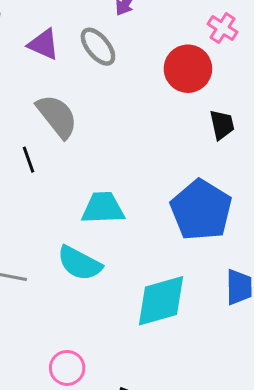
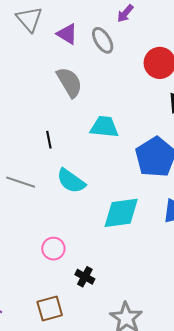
black line: (29, 160) -> (49, 140), moved
cyan trapezoid: (103, 208) -> (104, 127), moved

